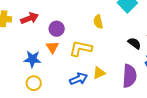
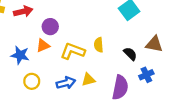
yellow semicircle: (98, 22) -> (99, 45), moved
orange triangle: (52, 47) -> (43, 45), turned 32
yellow circle: (34, 83) -> (32, 81), moved

